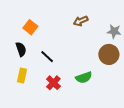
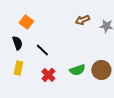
brown arrow: (81, 21) -> (82, 20), moved
brown circle: (109, 54) -> (101, 70), moved

